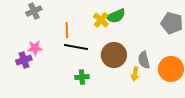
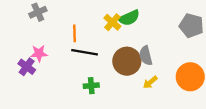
purple cross: (24, 60) -> (27, 67), turned -35
gray semicircle: (144, 60) -> (146, 56), moved
yellow arrow: (135, 74) -> (150, 82), turned 40

